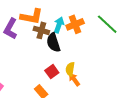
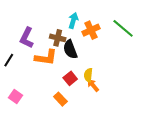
orange L-shape: (32, 17) -> (46, 57), moved
cyan arrow: (59, 25) -> (73, 20), moved

